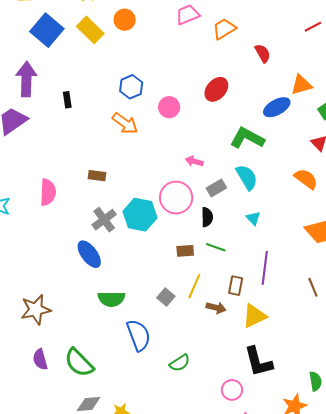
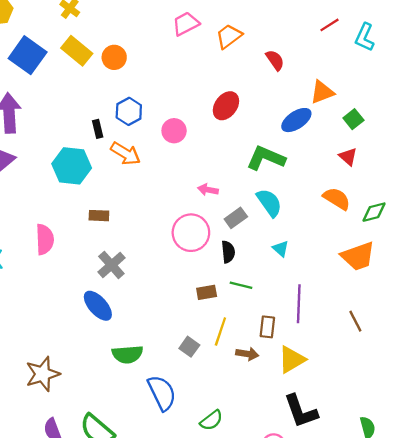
orange circle: (125, 20) -> (114, 57), moved
black rectangle: (67, 100) -> (98, 129), moved
cyan hexagon: (140, 215) -> (72, 166), moved

